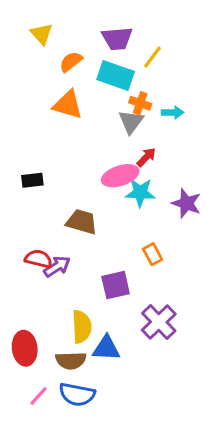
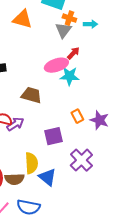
purple star: (186, 203) -> (99, 120), moved
blue triangle: (106, 348) -> (47, 177), turned 36
brown semicircle: (71, 361) -> (14, 179), moved

